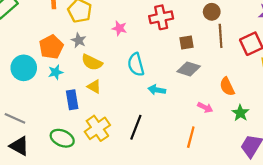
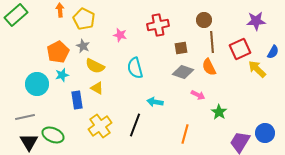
cyan circle: (24, 68) -> (37, 84), moved
orange semicircle: (227, 87) -> (209, 67), moved
cyan arrow: (157, 90) -> (155, 102), moved
pink arrow: (205, 107) -> (198, 95), moved
green star: (240, 113) -> (219, 112), moved
gray line: (15, 118) -> (25, 117), turned -36
green ellipse: (62, 138) -> (53, 135), moved
black triangle: (19, 146) -> (29, 142), turned 30

